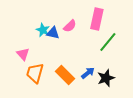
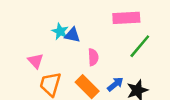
pink rectangle: (97, 19) -> (126, 18), turned 75
pink semicircle: (70, 26) -> (93, 57), moved, turned -48

